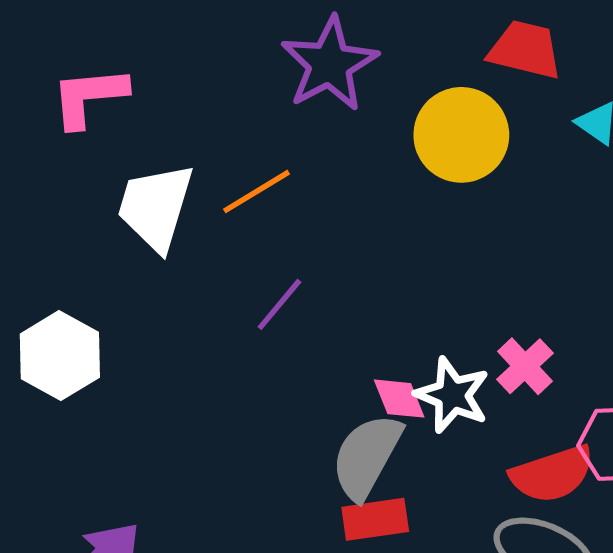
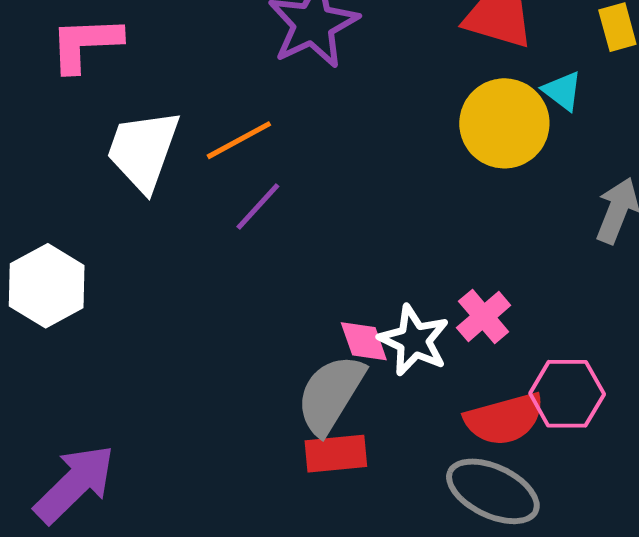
yellow circle: (461, 135) -> (504, 123), moved
purple line: (279, 304) -> (258, 207), moved

